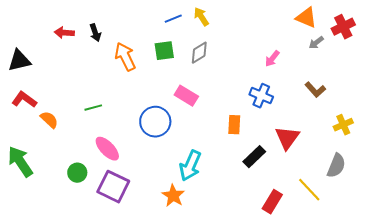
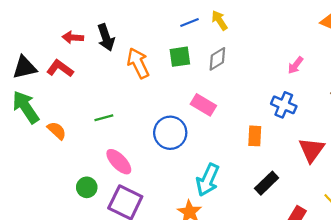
black arrow: (95, 33) -> (106, 37), size x1.4
red L-shape: (24, 100) -> (60, 69), moved
black rectangle: (254, 157) -> (267, 183), moved
green arrow: (20, 162) -> (26, 107), moved

